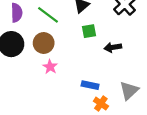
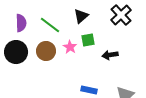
pink star: (50, 67) -> (70, 47), moved

